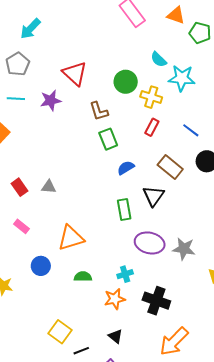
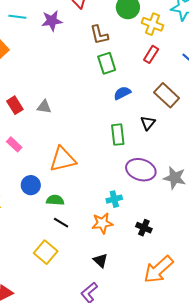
black triangle: (153, 196) -> (148, 123), size x0.7
green semicircle: (83, 277) -> (55, 200), moved
black cross: (156, 301) -> (144, 228), size x0.6
black line: (81, 351) -> (61, 223), moved, turned 49

